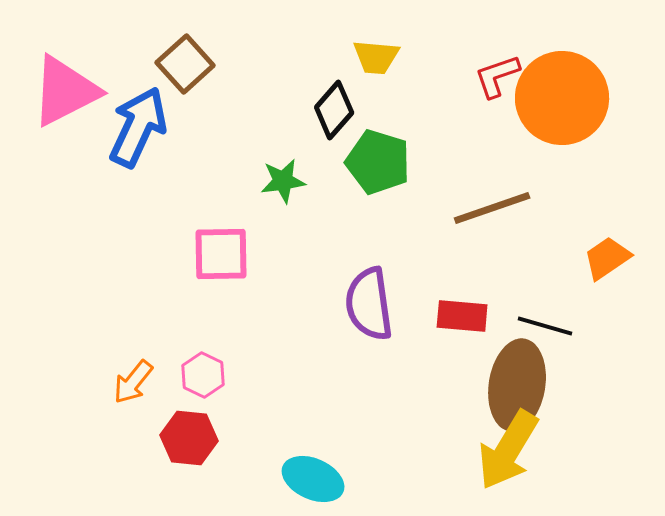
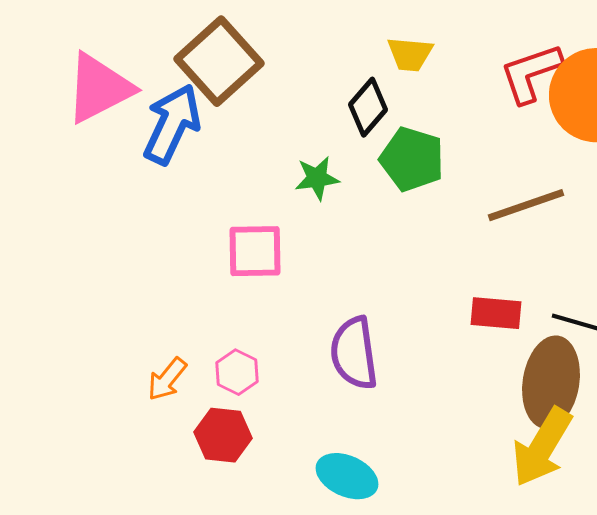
brown square: (185, 64) -> (219, 61), size x1.5
red L-shape: (497, 76) -> (531, 73), size x1.4
purple semicircle: (369, 304) -> (354, 353), moved

